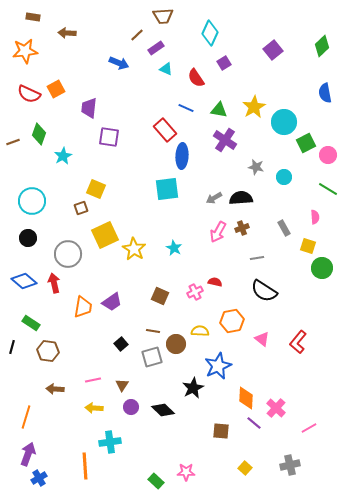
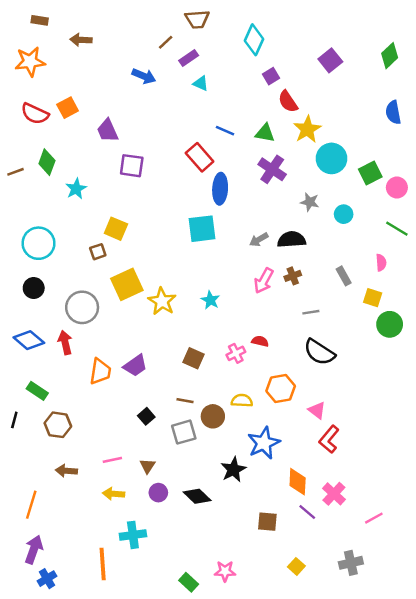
red semicircle: (196, 78) -> (288, 102), moved
purple trapezoid: (89, 108) -> (108, 131), turned -30
cyan circle: (284, 122) -> (331, 158), moved
red L-shape: (298, 342) -> (329, 439), moved

